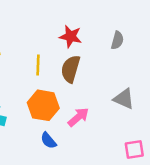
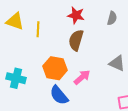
yellow line: (38, 65) -> (38, 29), moved
blue semicircle: (48, 140) -> (59, 95), size x1.5

